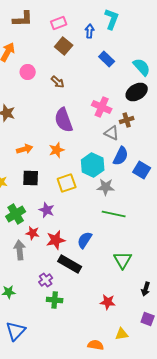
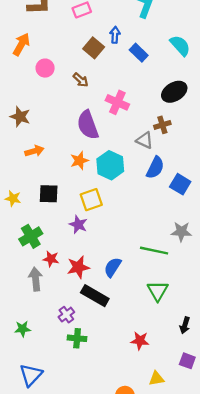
blue arrow: (90, 31) -> (115, 35), moved
brown square: (64, 46) -> (94, 48), moved
cyan semicircle: (142, 67) -> (180, 46), moved
pink cross: (102, 107) -> (117, 102), moved
orange arrow: (25, 149) -> (34, 151), moved
cyan hexagon: (93, 165) -> (110, 165), moved
gray star: (106, 187) -> (181, 232), moved
purple star: (47, 210) -> (78, 224), moved
green line: (114, 214) -> (154, 251), moved

